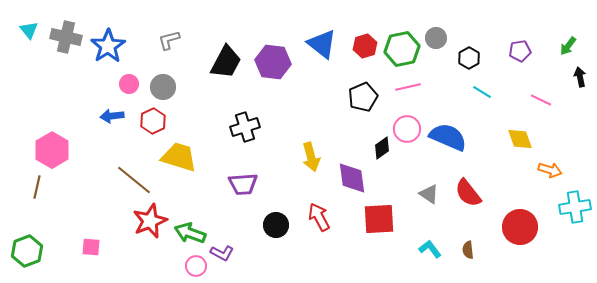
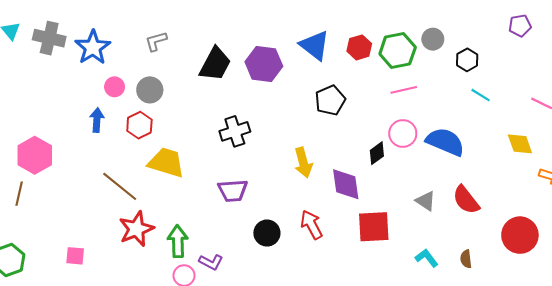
purple pentagon: (520, 51) -> (520, 26), moved
black pentagon: (363, 97) -> (330, 100), moved
blue arrow: (112, 116) -> (97, 120), turned 100
green arrow: (190, 233) -> (178, 241), turned 68

